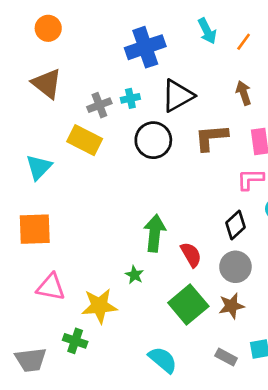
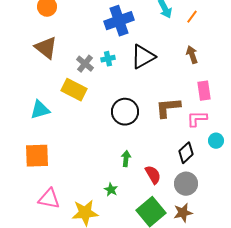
gray cross: (99, 105) -> (85, 64), turned -30
brown L-shape: (211, 137) -> (168, 108), moved
black circle: (153, 140) -> (125, 112), moved
cyan triangle: (39, 167) -> (40, 110), turned 30
green arrow: (155, 233) -> (126, 159), size x0.6

